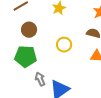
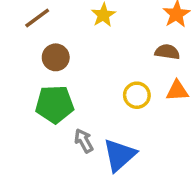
yellow circle: (64, 45) -> (137, 95), moved

